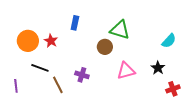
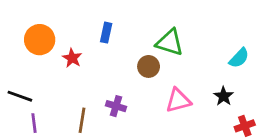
orange circle: (28, 41) -> (40, 40), moved
black line: (40, 68) -> (20, 96), moved
brown line: (58, 85) -> (82, 120), turned 36
purple line: (16, 86) -> (34, 123), moved

